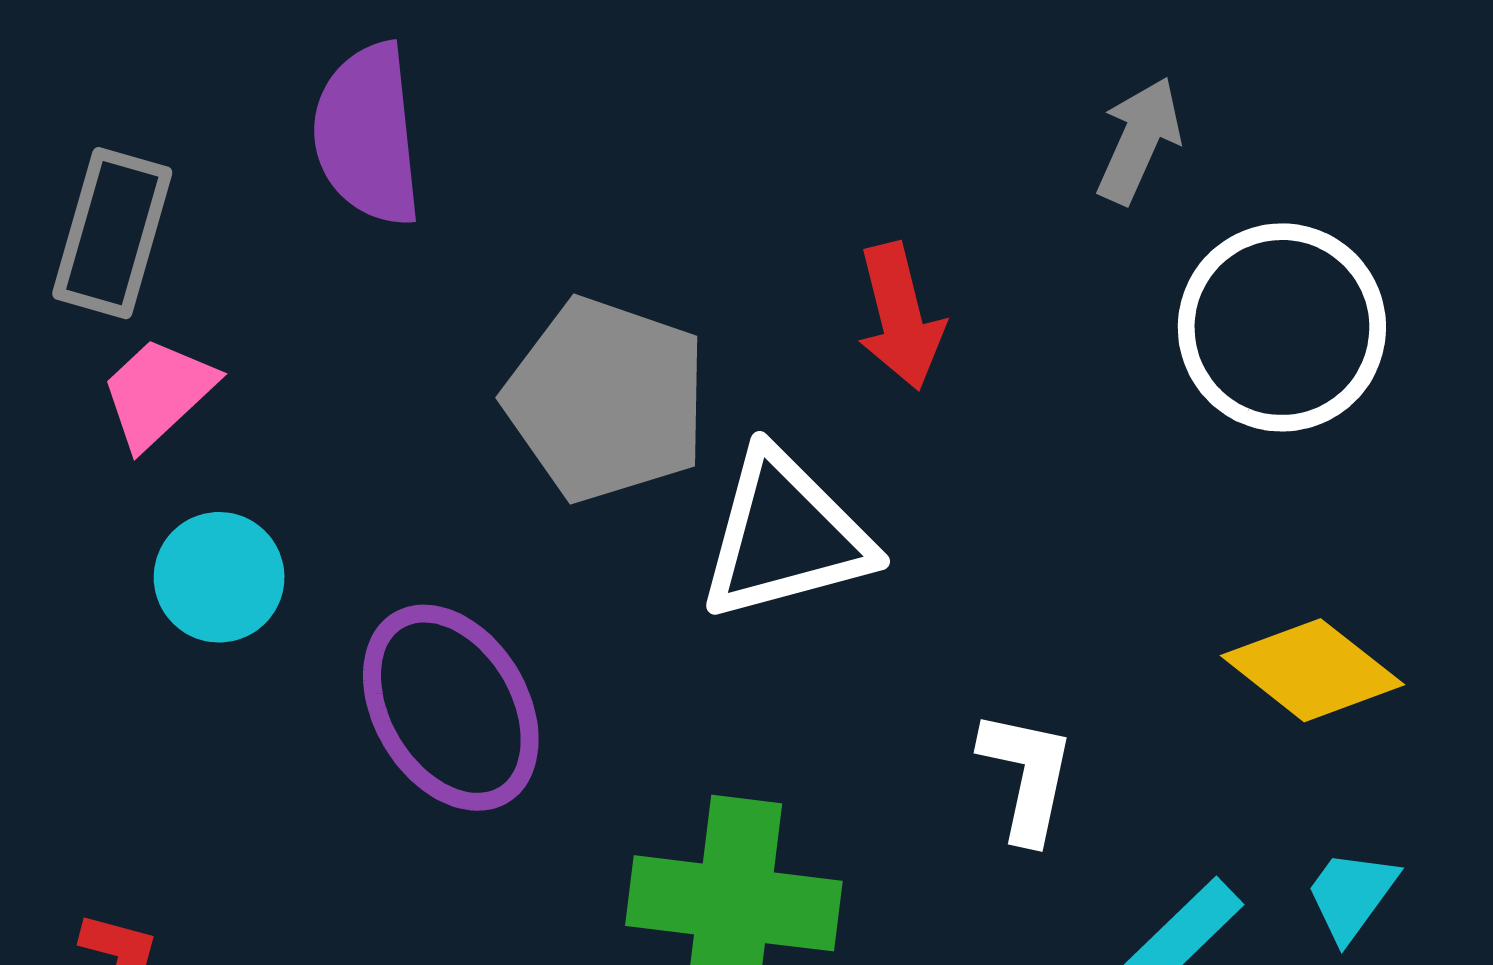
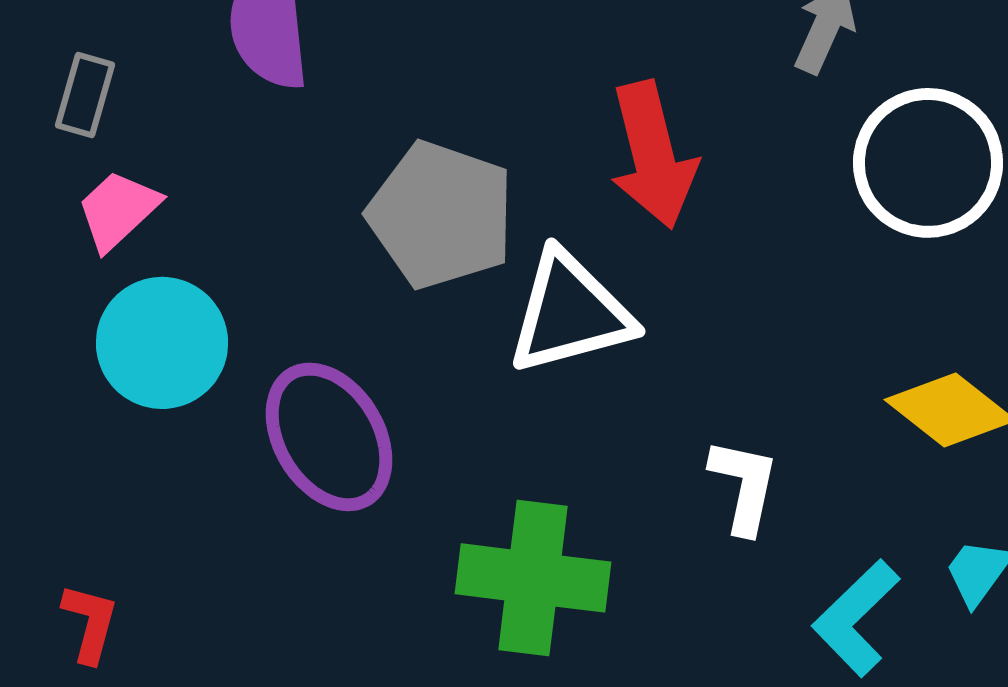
gray rectangle: (112, 233) -> (85, 95), size x0.7
red arrow: (900, 316) -> (653, 155), size x1.4
cyan circle: (219, 577) -> (162, 343), size x1.4

